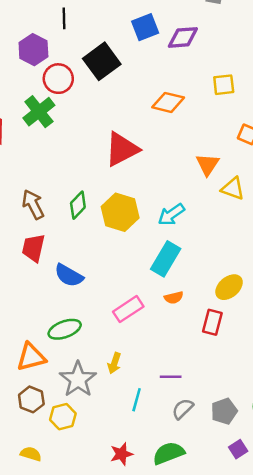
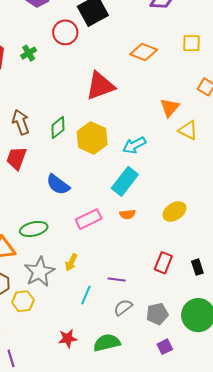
red circle: (58, 79) -> (65, 32), moved
green cross: (39, 112) -> (29, 53), moved, size x0.6
blue semicircle: (69, 275) -> (58, 185), moved
red rectangle: (212, 322) -> (163, 263), moved

